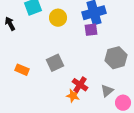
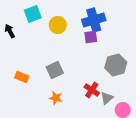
red cross: (80, 85) -> (92, 90), moved
orange star: (73, 96) -> (56, 98), moved

